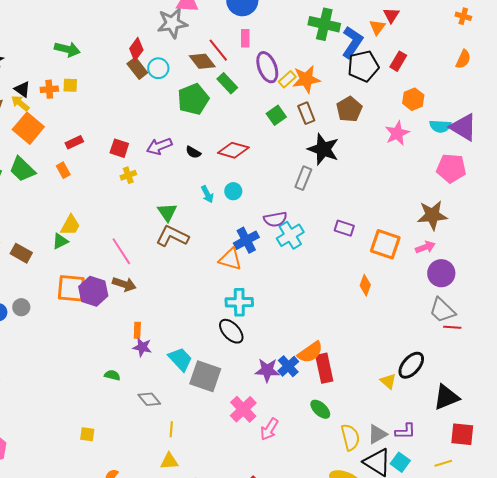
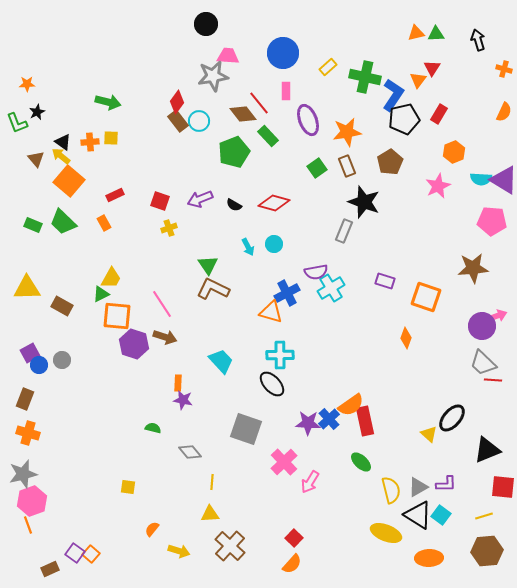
yellow rectangle: (287, 79) -> (328, 67), moved
pink arrow: (425, 247) -> (497, 316), moved
orange square: (71, 288) -> (117, 316), moved
cyan trapezoid: (180, 359) -> (221, 361), moved

